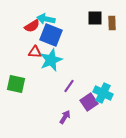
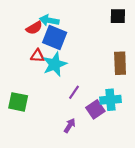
black square: (95, 18) -> (118, 16), moved
brown rectangle: (112, 23) -> (120, 63), moved, size x1.5
green square: (16, 84) -> (18, 102), moved
cyan cross: (103, 93) -> (110, 100), turned -30

